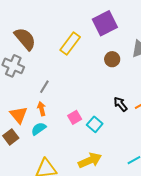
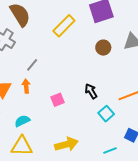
black arrow: (121, 104) -> (91, 91), moved
cyan square: (95, 124) -> (106, 114), moved
cyan semicircle: (39, 129) -> (22, 121), moved

